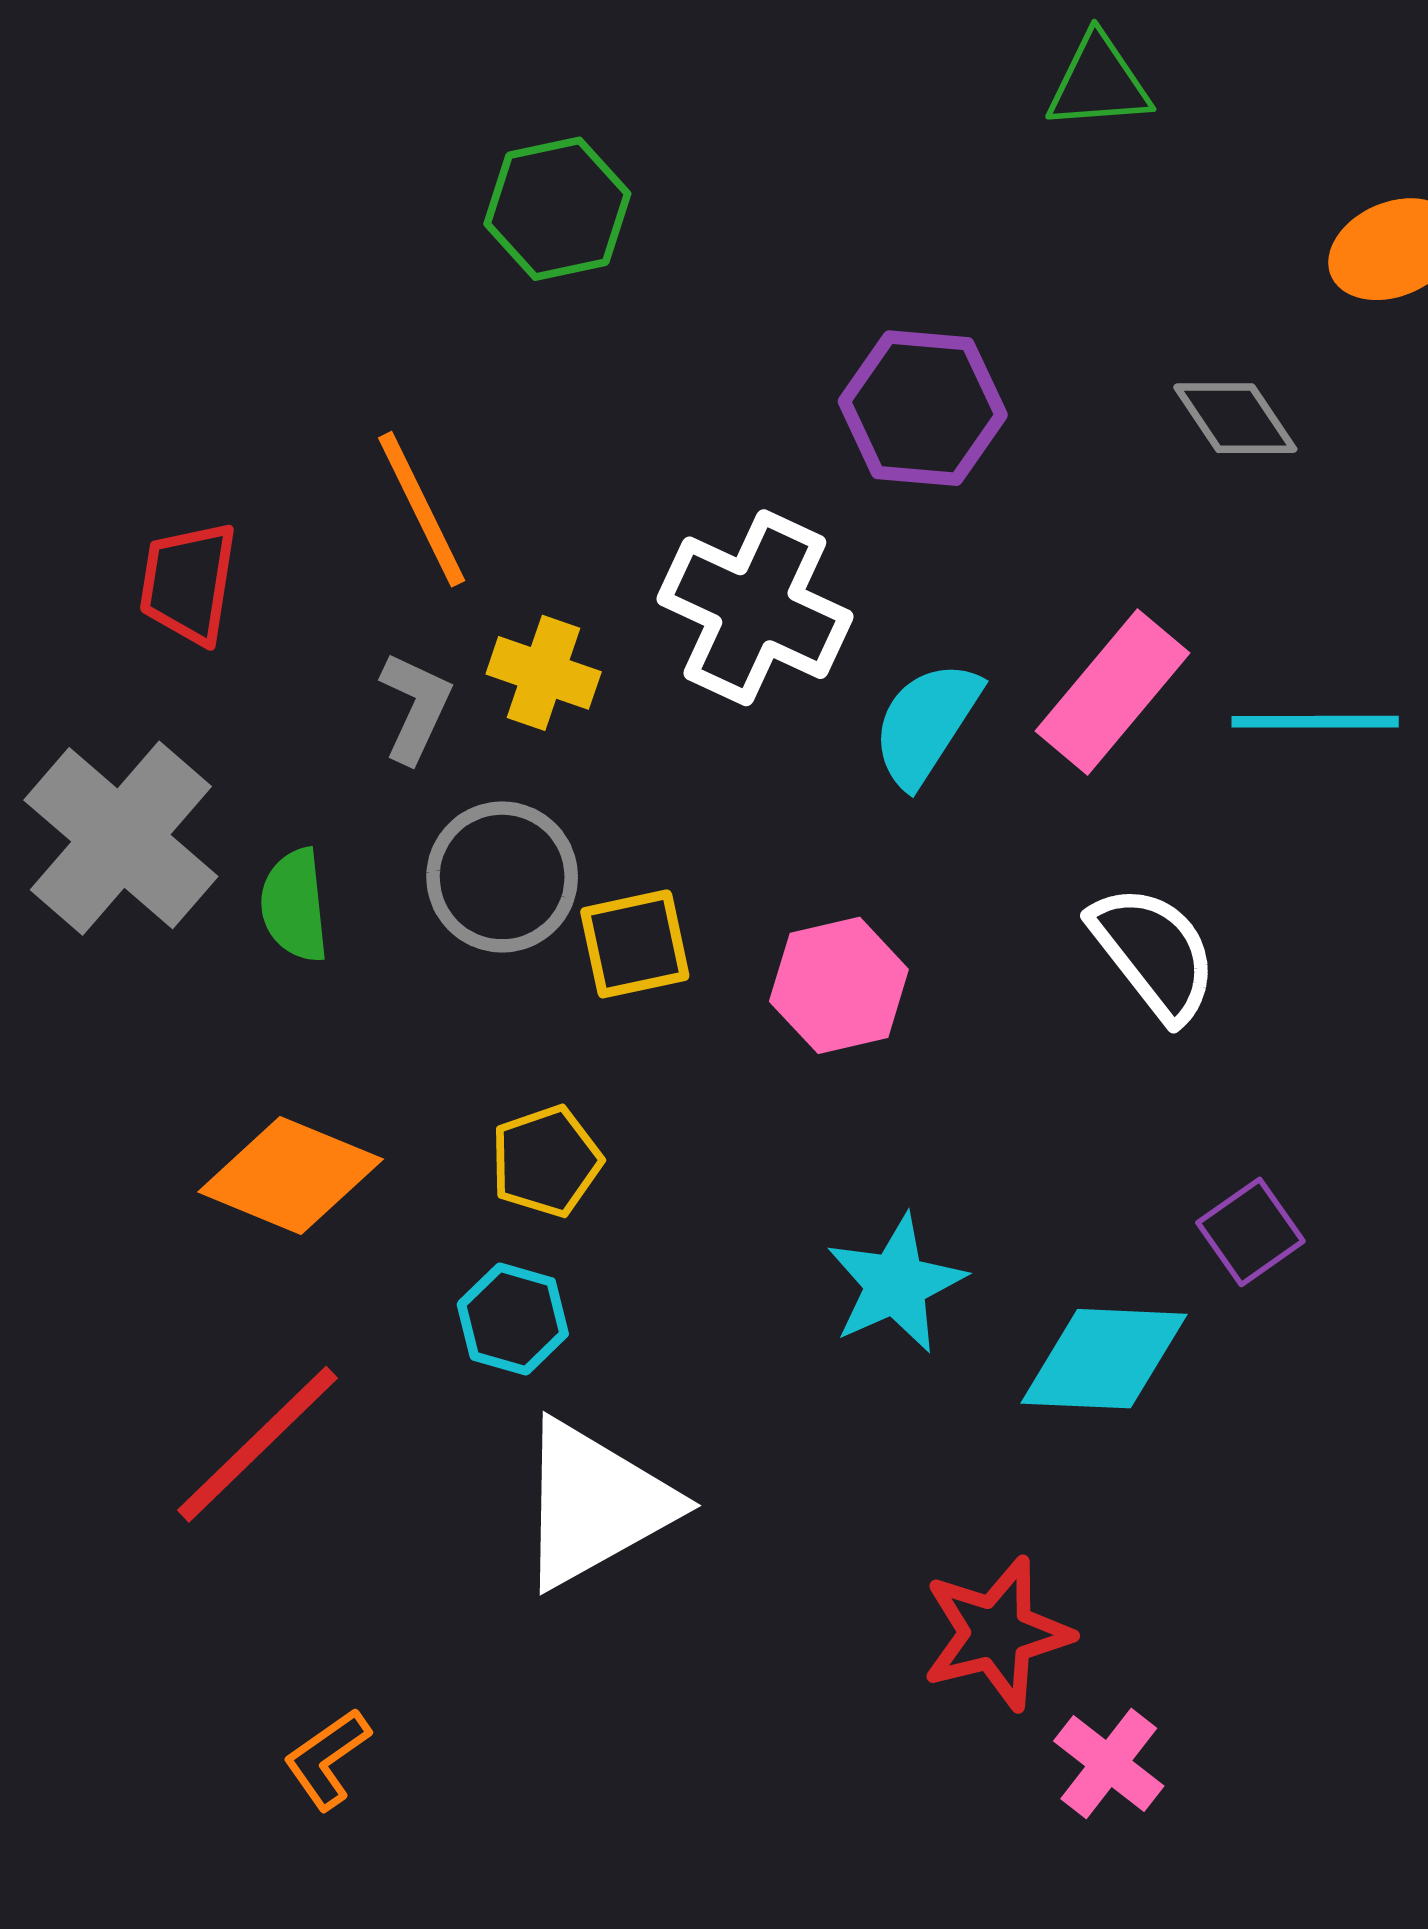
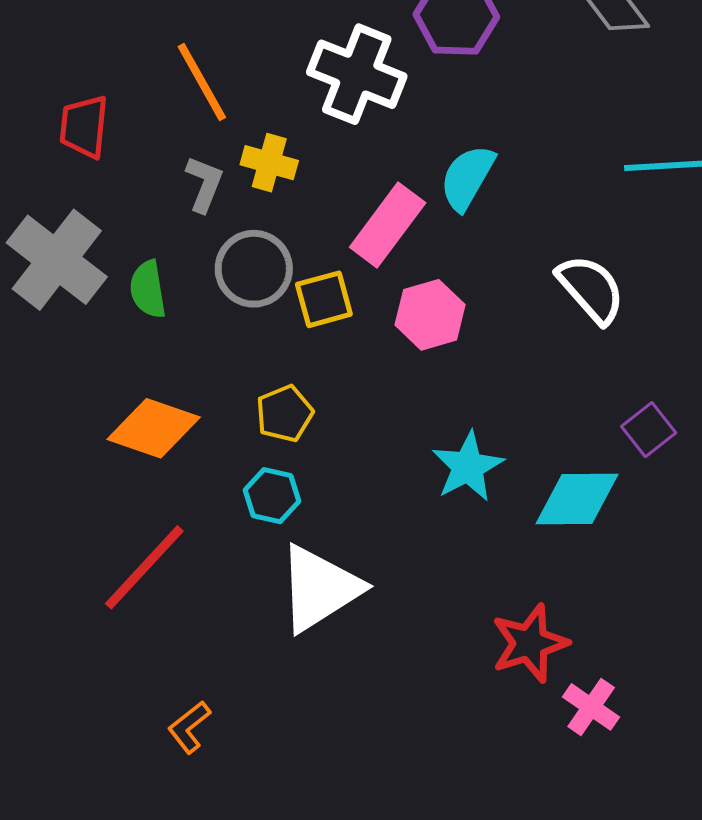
white cross: (755, 608) -> (357, 74), moved
pink rectangle: (1112, 692) -> (388, 225), moved

